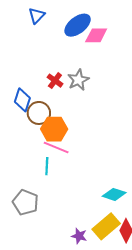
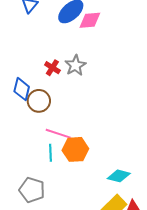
orange hexagon: (54, 129) -> (75, 149), moved

